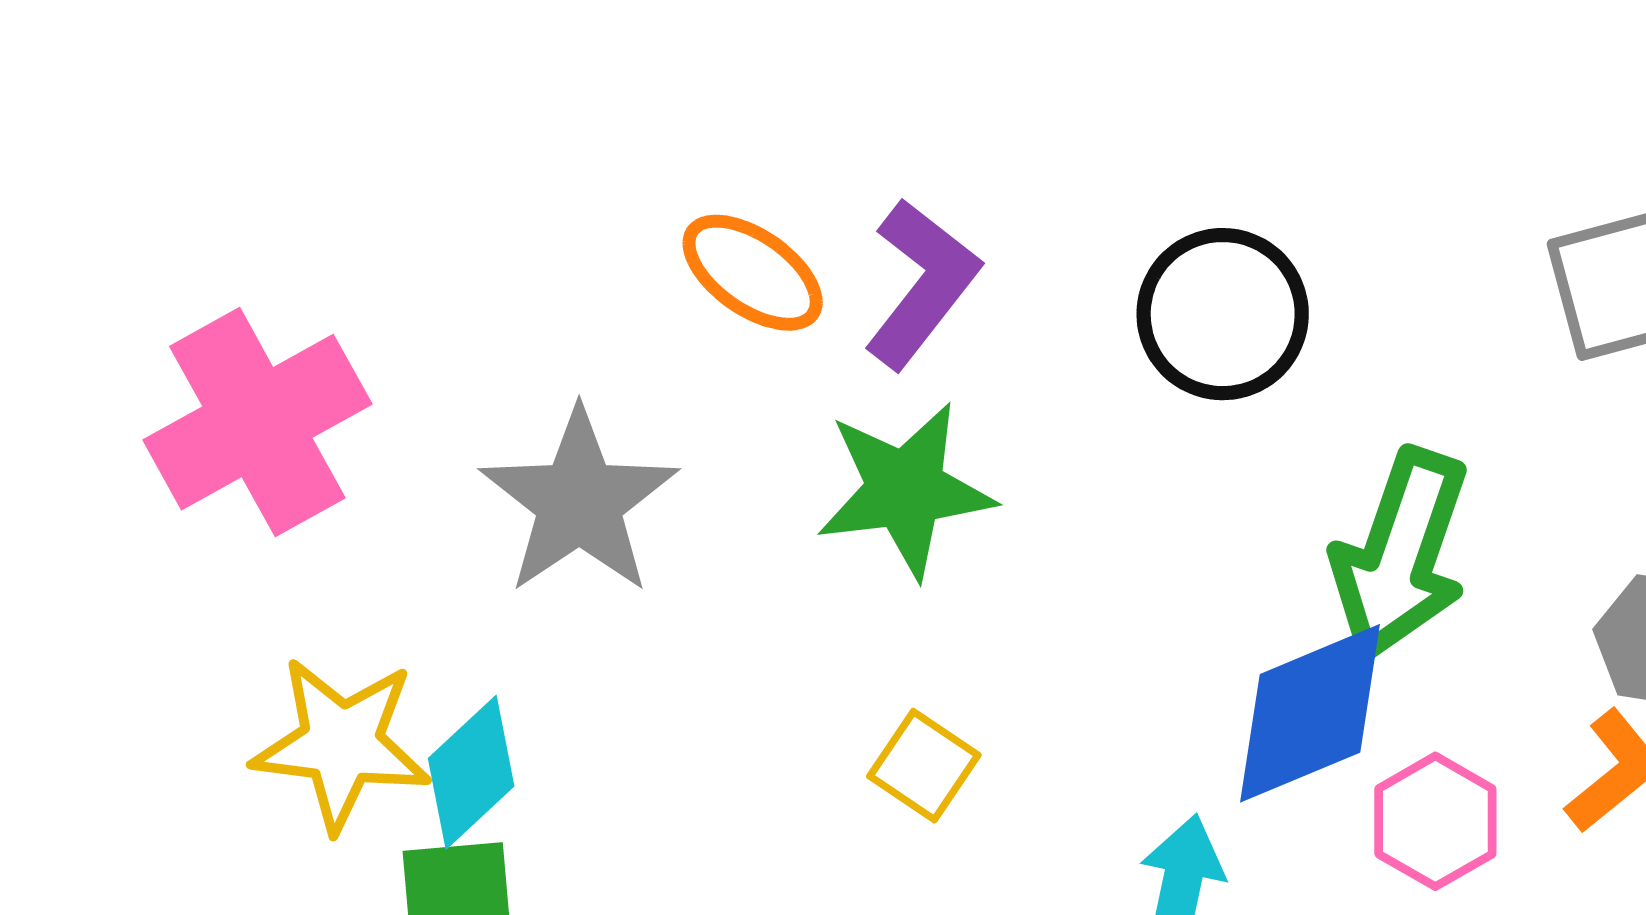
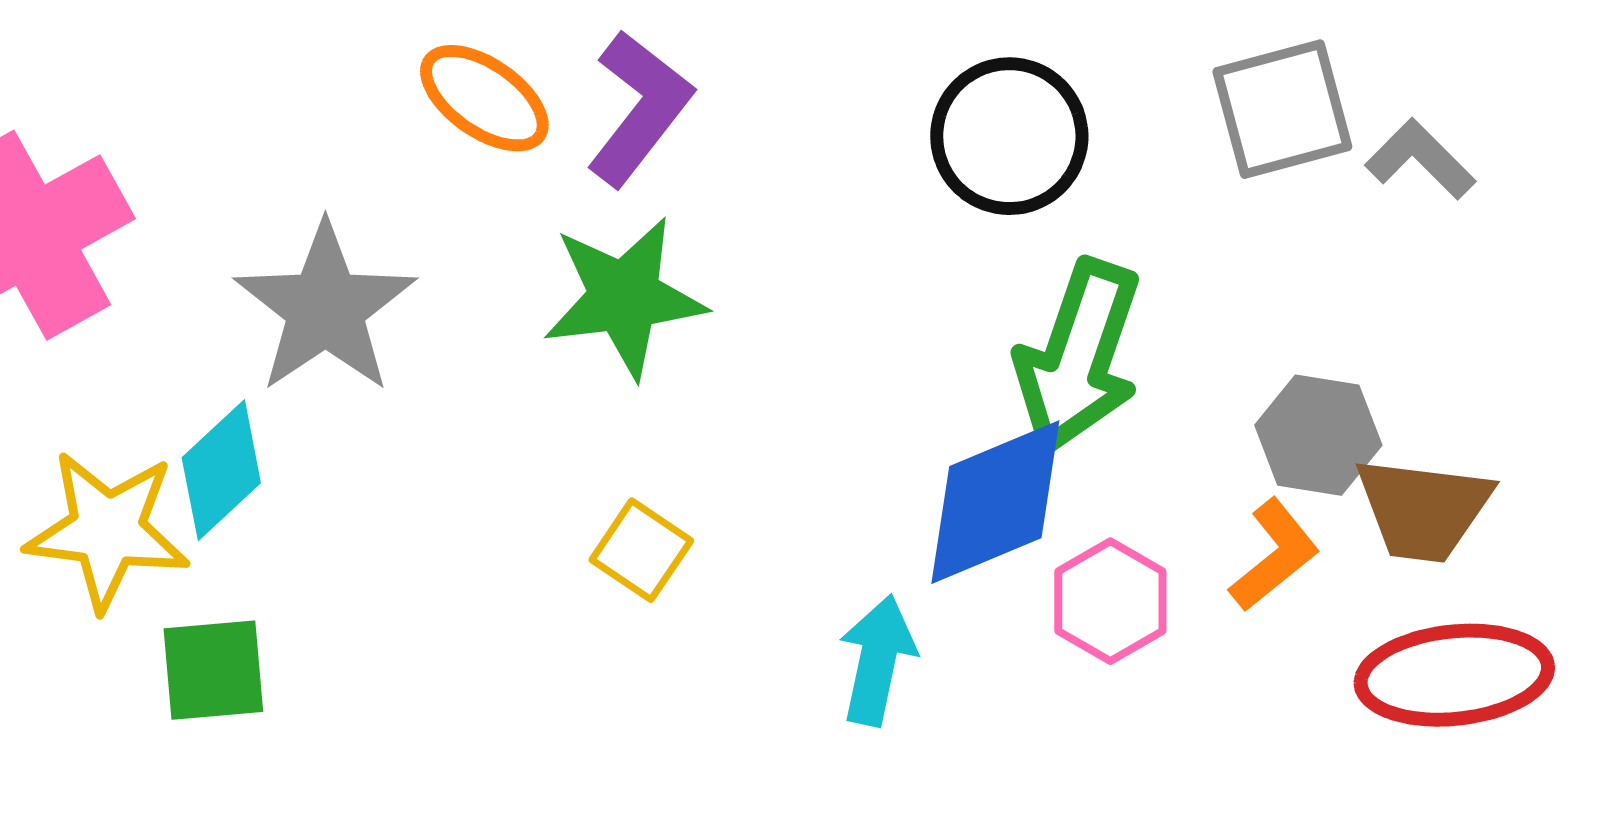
black circle: (1223, 314) -> (1009, 136), moved
cyan diamond: (471, 772) -> (221, 470), moved

